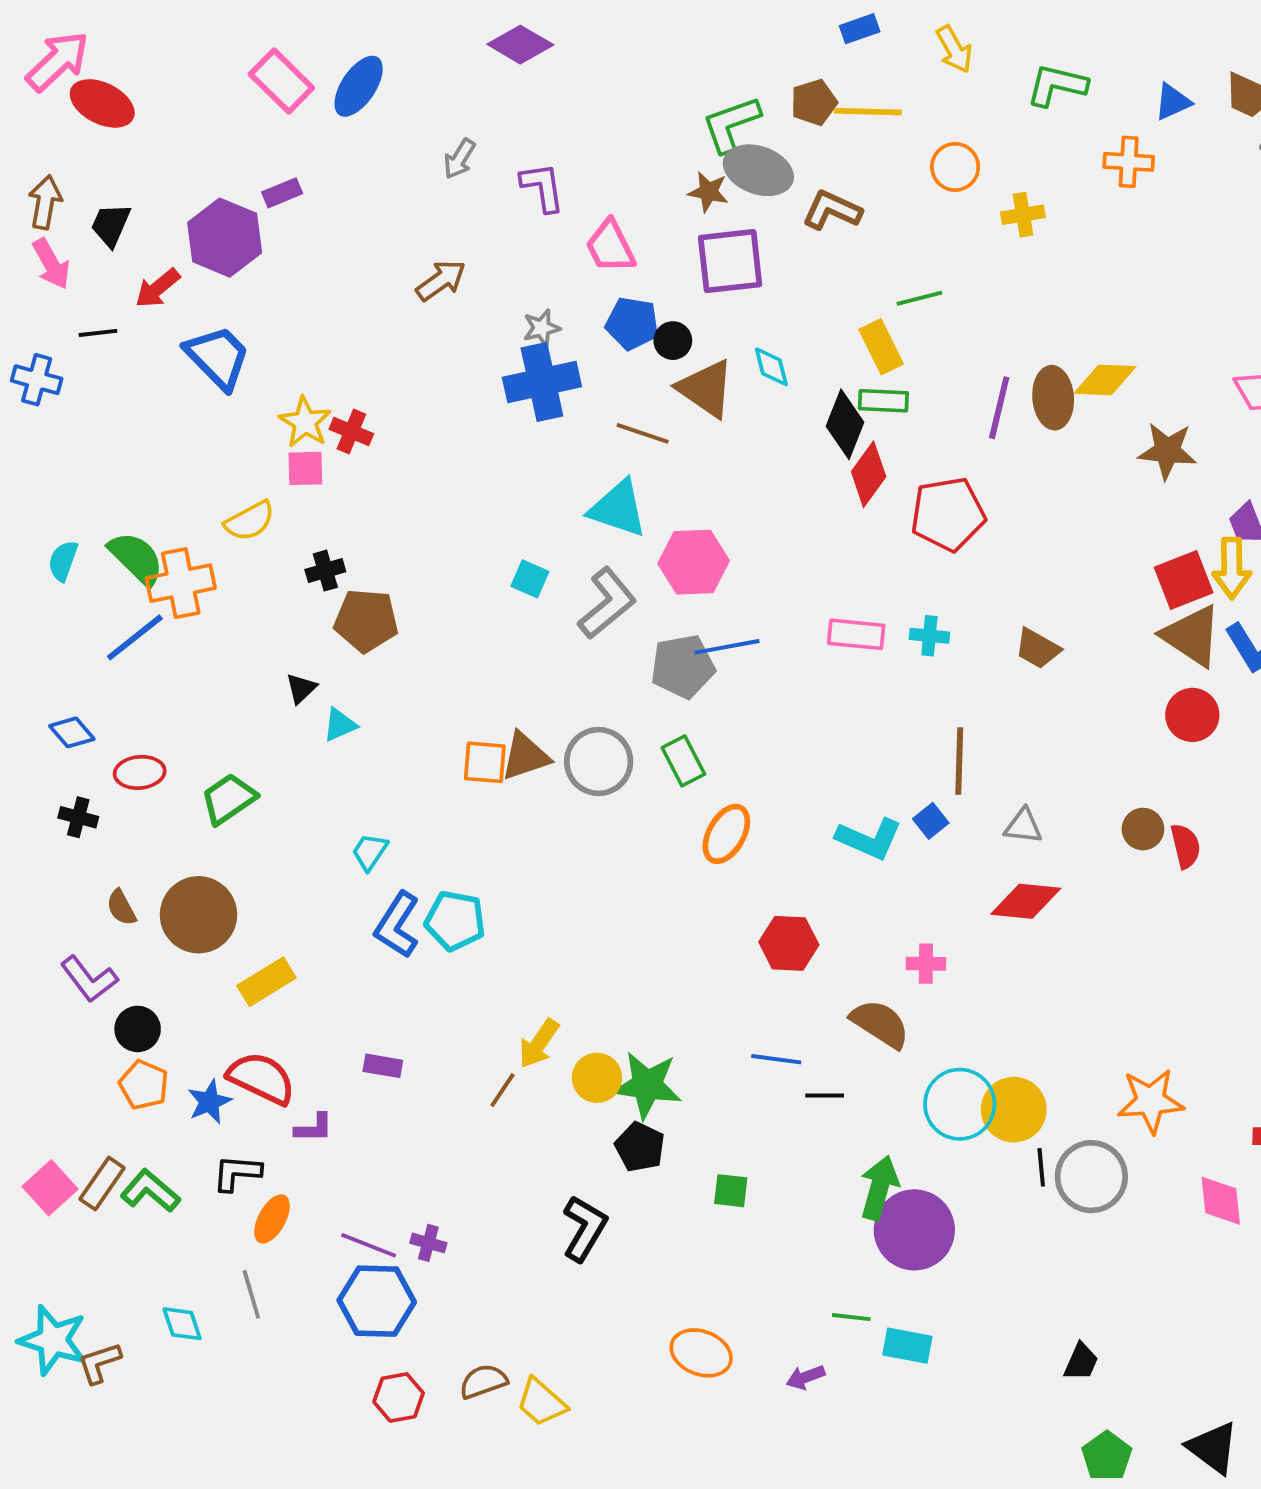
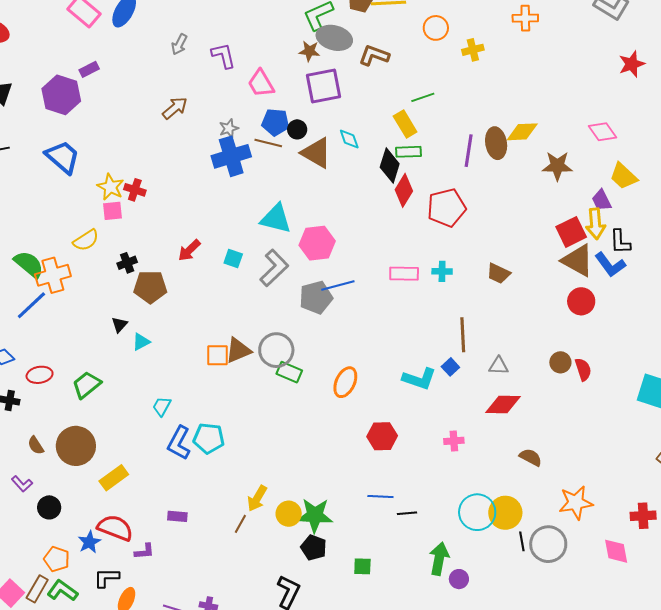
red arrow: (157, 288) -> (189, 250), moved
brown line: (643, 433) -> (268, 143), moved
green rectangle: (683, 761) -> (289, 372), moved, turned -35
purple L-shape: (89, 979) -> (22, 484), size x0.7
brown semicircle: (880, 1024) -> (531, 457), moved, size x0.7
orange pentagon: (144, 1085) -> (57, 559), moved
purple circle: (914, 1230) -> (459, 579), size x0.5

